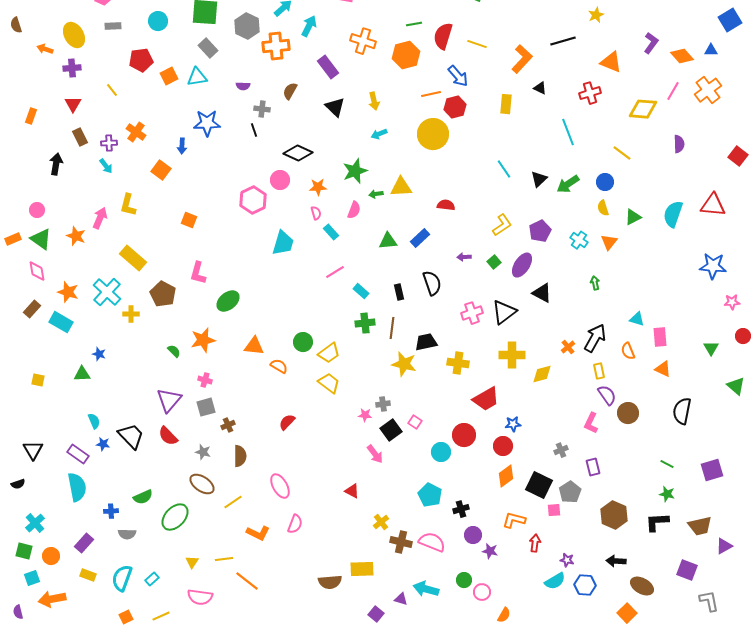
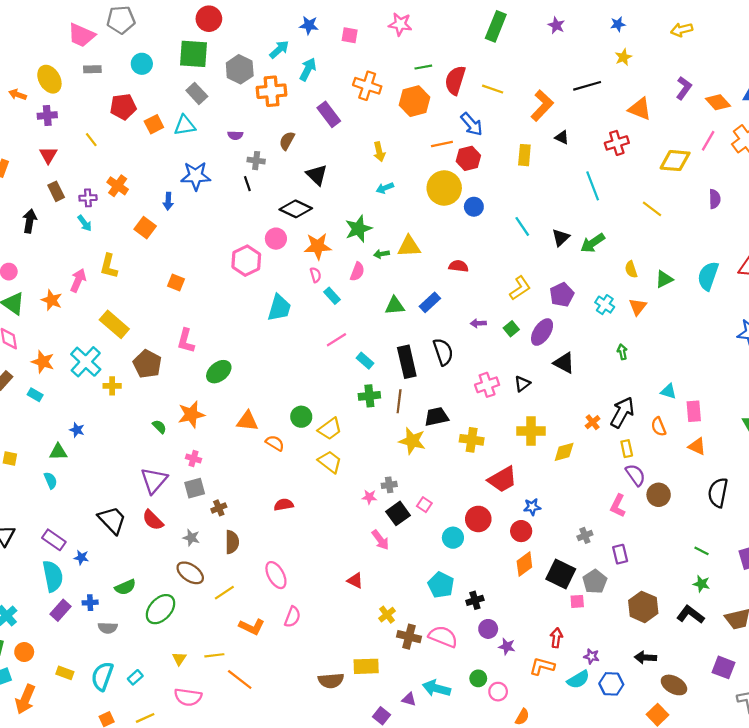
black triangle: (335, 107) -> (317, 175), moved
blue circle: (605, 182) -> (474, 207), moved
orange star: (318, 187) -> (318, 246), size x1.4
black rectangle: (399, 292) -> (407, 362), size x1.8
black triangle: (504, 312) -> (522, 384), size x0.6
cyan rectangle: (61, 322) -> (35, 395), size x0.6
cyan semicircle: (94, 421) -> (51, 480), moved
red semicircle: (287, 422) -> (284, 505), turned 36
blue star: (103, 444) -> (81, 557), moved
orange L-shape: (514, 520) -> (542, 666), moved
black L-shape: (657, 522) -> (690, 615), turned 40
purple rectangle: (84, 543) -> (60, 610), moved
orange arrow: (52, 599) -> (25, 699), turned -56

